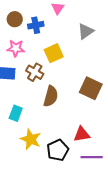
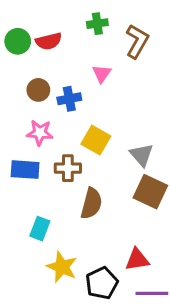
gray triangle: (86, 31) -> (142, 155), moved, turned -36
yellow square: (54, 53) -> (96, 140), turned -36
brown cross: (35, 72) -> (68, 168), turned -30

